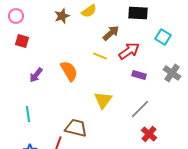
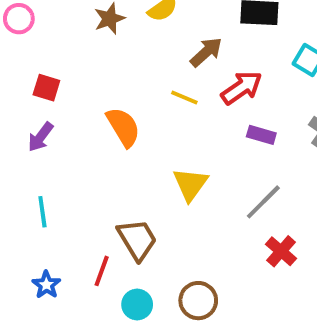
red square: (22, 41) -> (46, 88), moved
purple arrow: (36, 75) -> (40, 137), moved
brown trapezoid: (76, 128) -> (137, 239), turned 45

